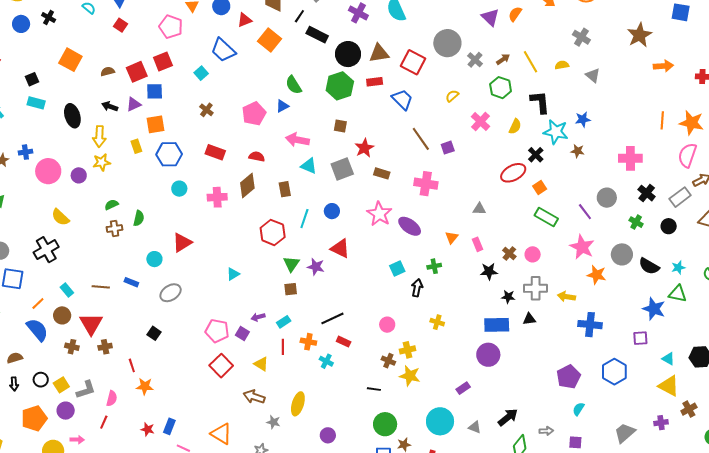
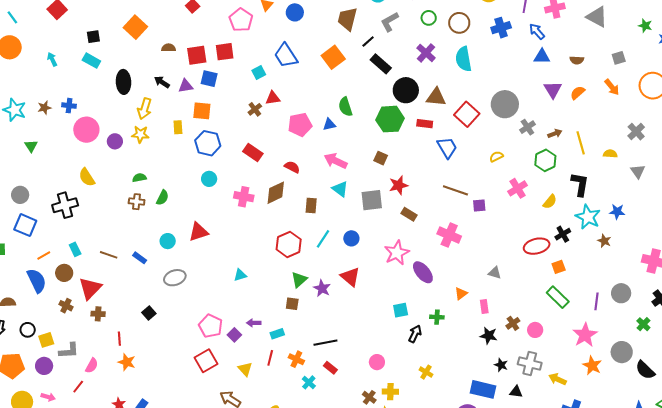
red triangle: (245, 20) -> (273, 98), moved
brown line: (421, 139) -> (455, 190), turned -50
purple line: (585, 212) -> (596, 301), turned 30

